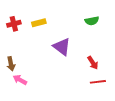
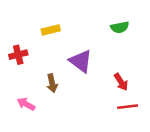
red cross: (14, 24) -> (18, 55), moved
brown arrow: (11, 64) -> (52, 83), moved

